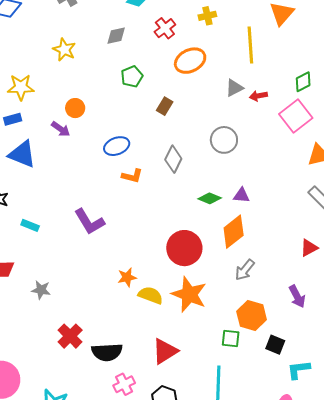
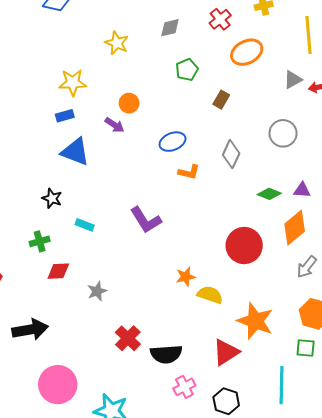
gray star: (41, 290) -> (97, 291), turned -30
orange star: (189, 294) -> (255, 321), moved
green square: (231, 339) -> (306, 348), moved

